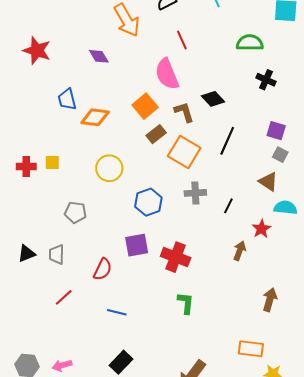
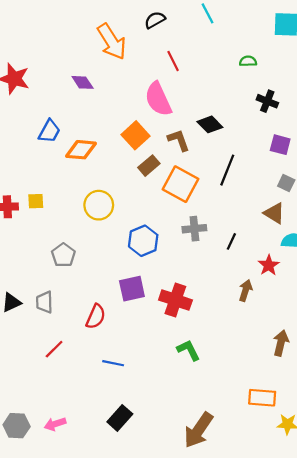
green semicircle: (250, 43) -> (248, 61), size x0.6
blue trapezoid: (67, 99) -> (49, 131), turned -135
purple square: (276, 131) -> (280, 145), moved
gray pentagon: (75, 212) -> (63, 255), turned 30
green L-shape: (186, 303) -> (189, 350), turned -30

